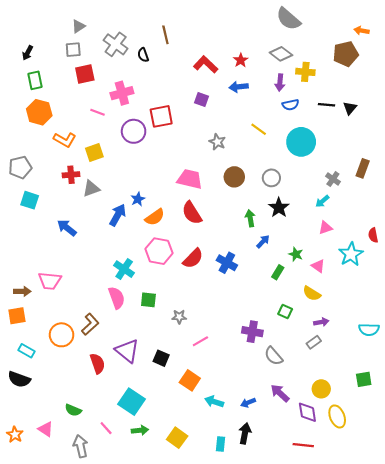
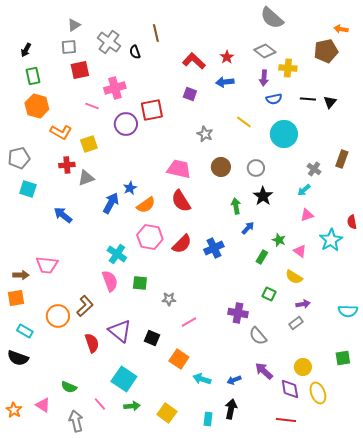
blue cross: (227, 263) -> (214, 248), turned 36

